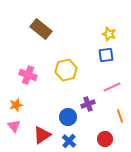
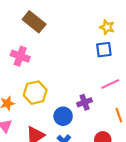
yellow hexagon: (66, 70) -> (35, 93), moved
pink cross: (28, 75) -> (20, 56), moved

